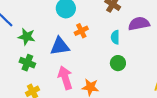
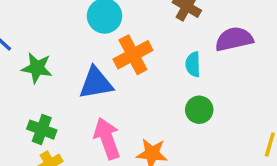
orange cross: (81, 31) -> (133, 55), size x1.5
green cross: (27, 63) -> (42, 130), moved

